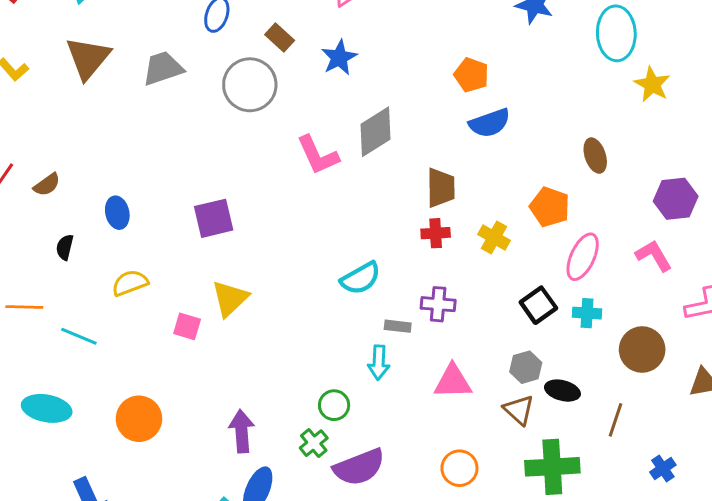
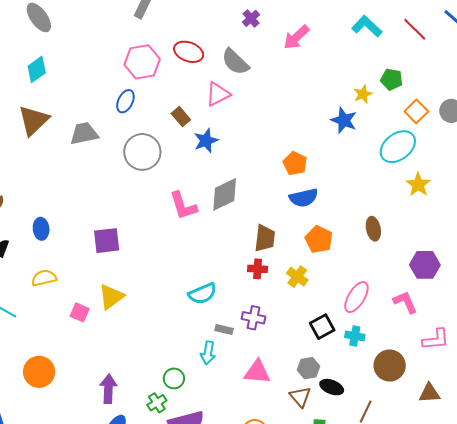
cyan ellipse: (616, 33) -> (398, 147), turned 48
brown rectangle: (280, 37) -> (181, 117), moved
orange pentagon: (550, 207) -> (319, 239), moved

